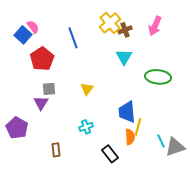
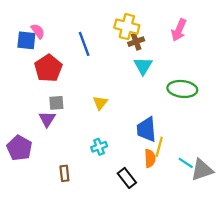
yellow cross: (110, 23) -> (127, 27), turned -35
brown cross: (125, 30) -> (136, 42), moved
blue square: (23, 35) -> (26, 40), turned -36
cyan line: (161, 141) -> (186, 163), turned -32

